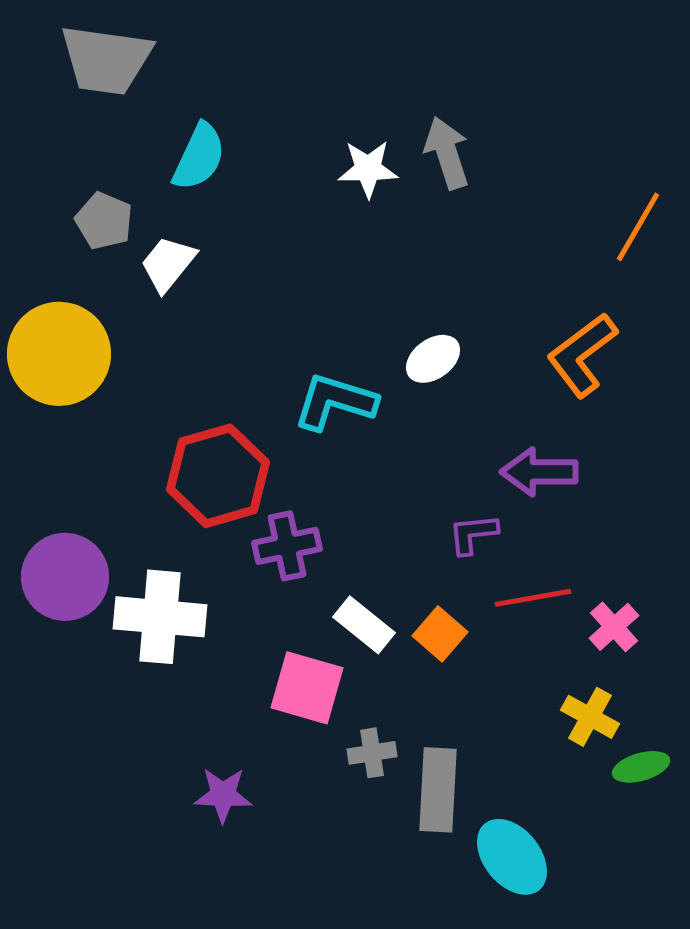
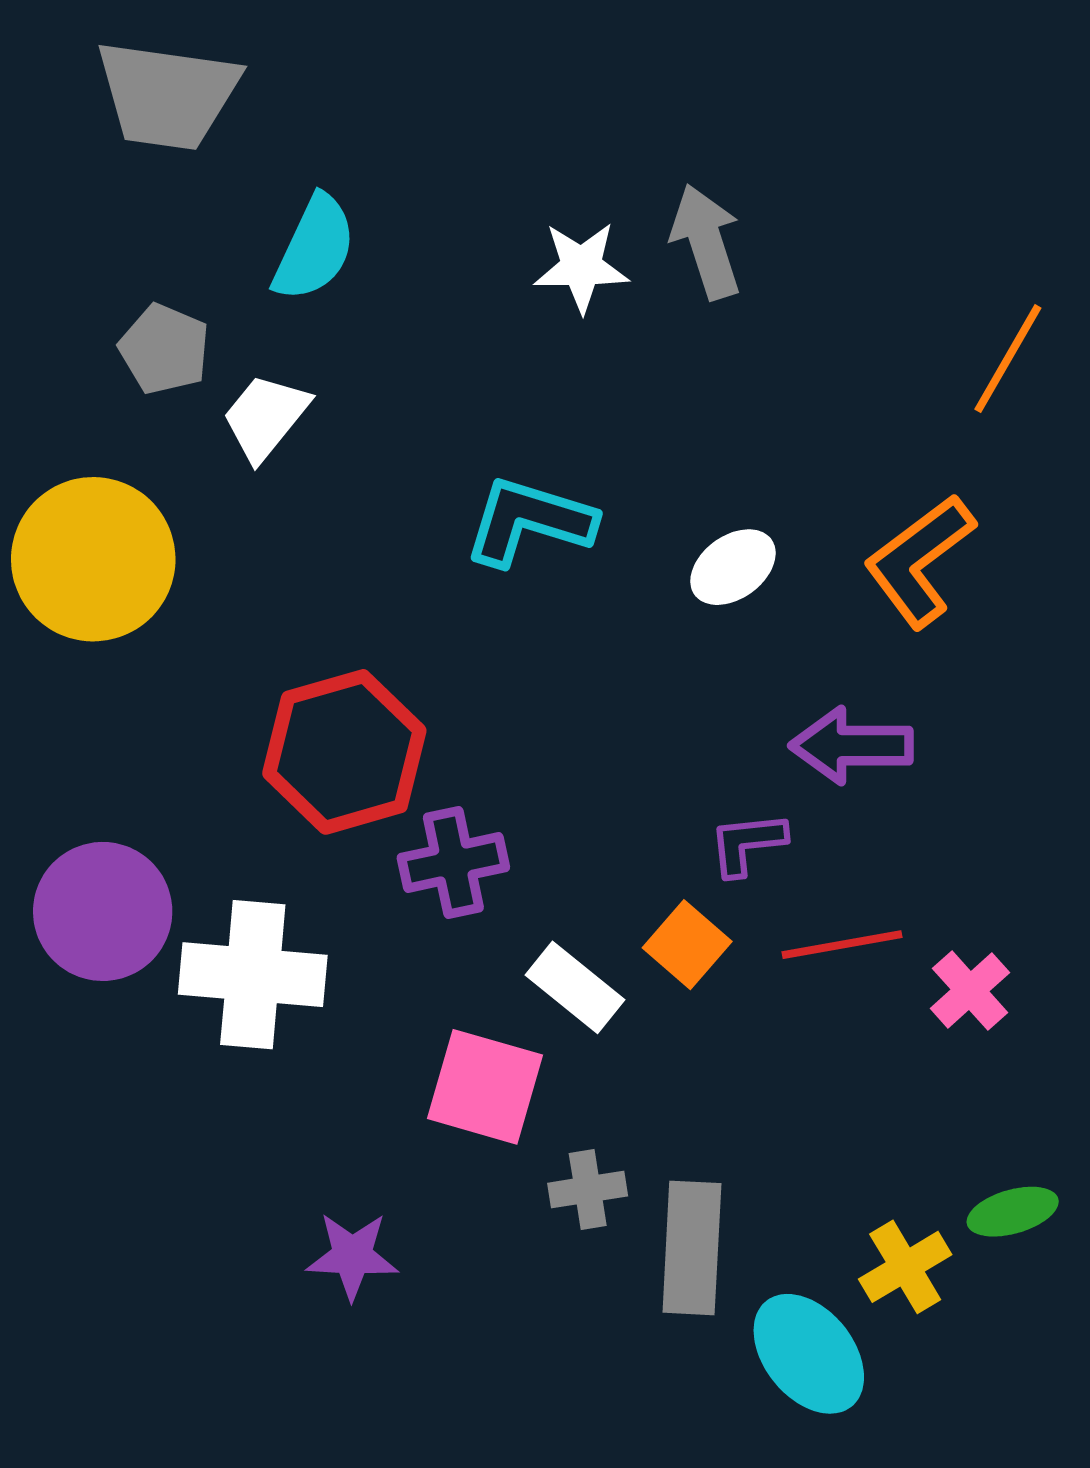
white ellipse: (433, 359) -> (733, 567), moved
cyan L-shape: (335, 402) -> (529, 521), moved
orange square: (440, 634) -> (687, 945), moved
yellow cross: (590, 717) -> (905, 1267), moved, turned 30

